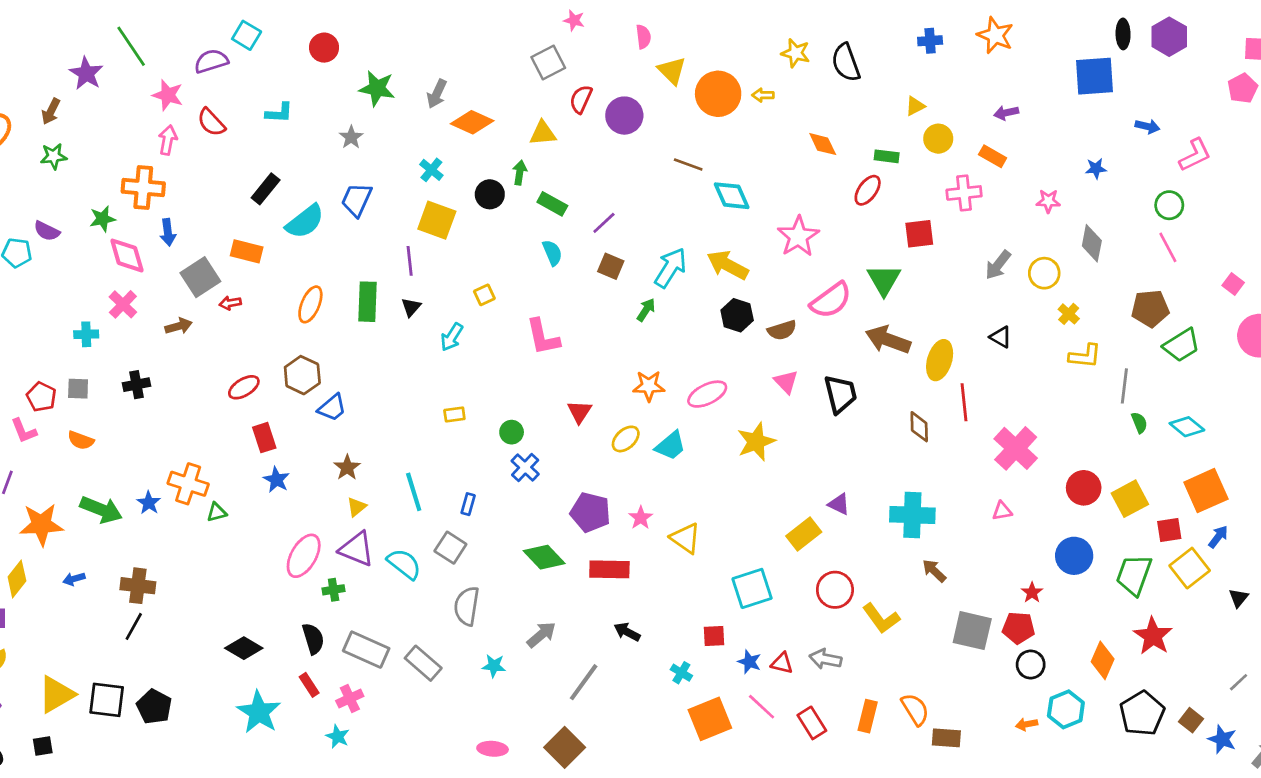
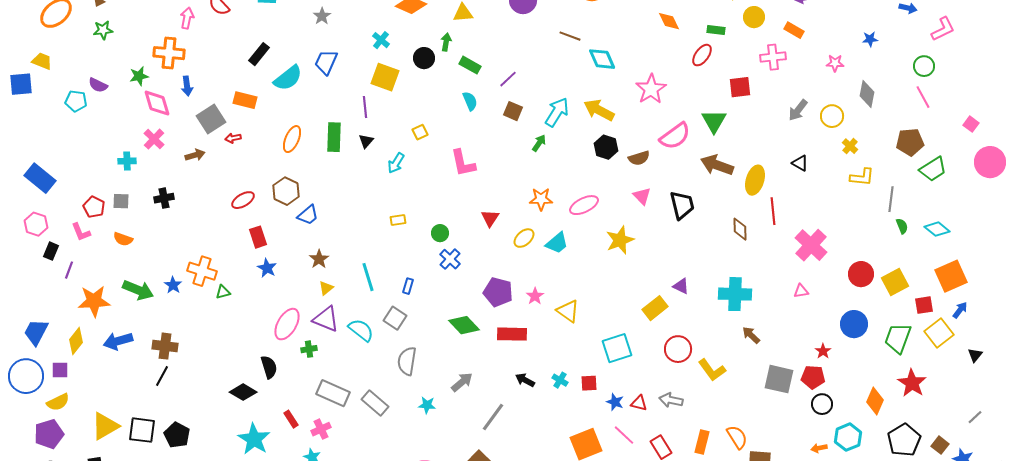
blue arrow: (74, 579) -> (118, 341), size x1.8
black semicircle: (313, 639) -> (269, 367), moved
cyan cross: (681, 673) -> (560, 380), moved

